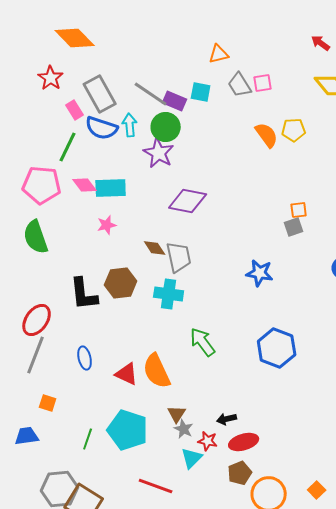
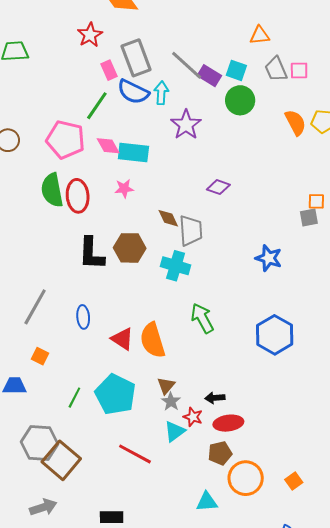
green circle: (166, 127) -> (240, 100), moved
purple diamond: (188, 201) -> (218, 187), moved, size x0.6
red ellipse: (37, 320) -> (78, 196), moved, turned -48

